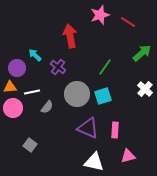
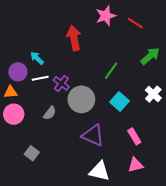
purple cross: (58, 67) -> (61, 83), moved
white line: (32, 92) -> (40, 78), moved
cyan square: (103, 96) -> (119, 101), moved, turned -30
pink rectangle: (115, 130) -> (134, 136), moved, turned -35

